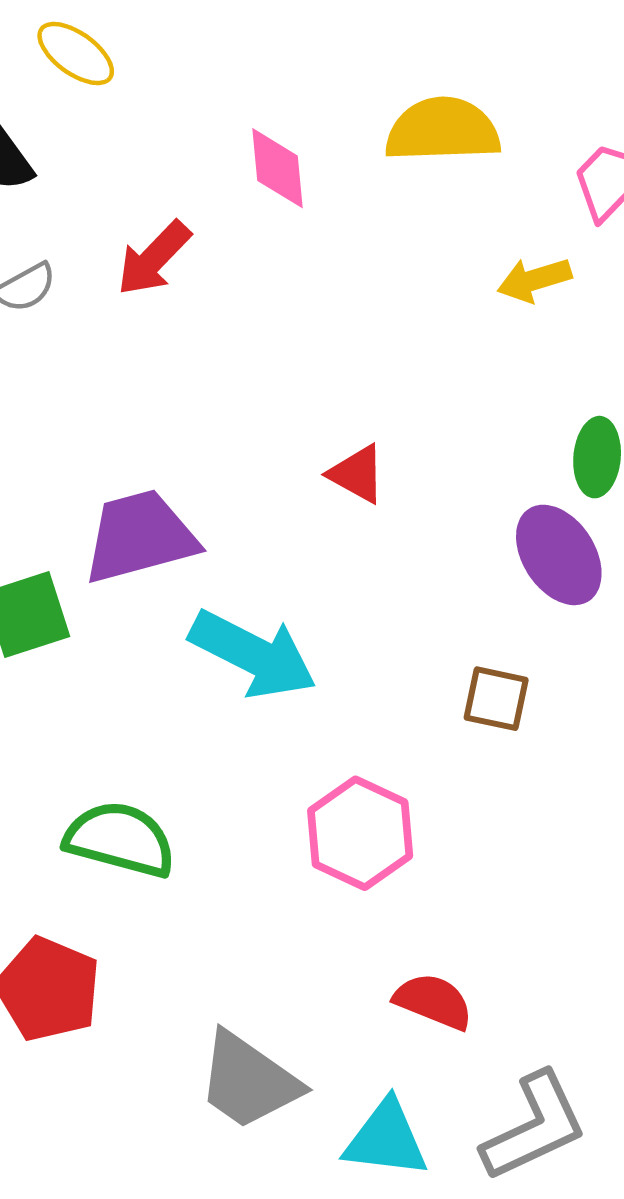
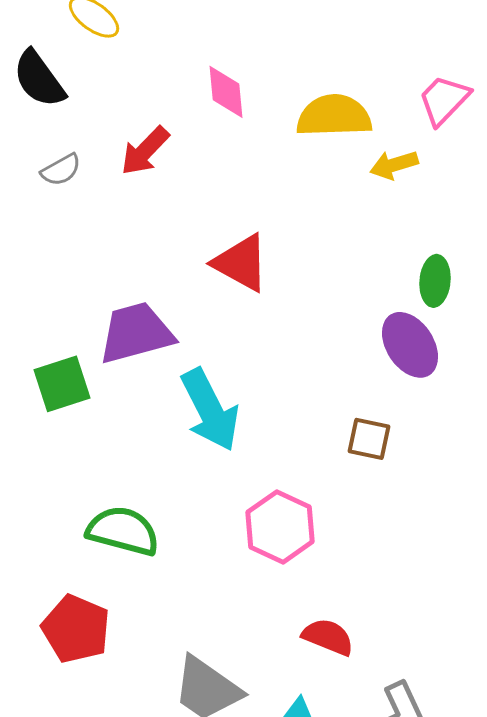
yellow semicircle: (443, 130) -> (334, 116), moved
red triangle: (357, 474) -> (241, 263), moved, size x1.5
cyan arrow: (253, 654) -> (210, 410), turned 36

